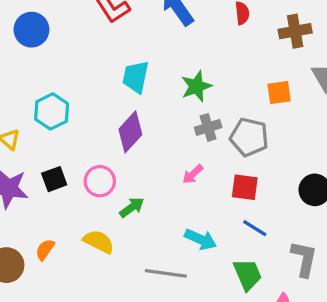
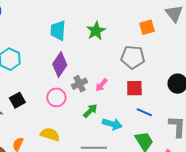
gray cross: (208, 127) -> (80, 84), moved
pink circle: (100, 181) -> (56, 97), moved
green arrow: (132, 207) -> (90, 111), moved

